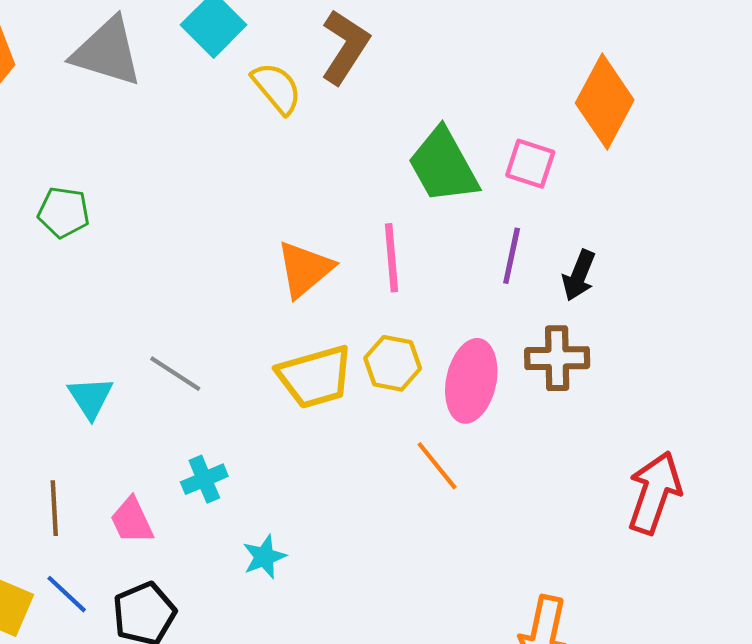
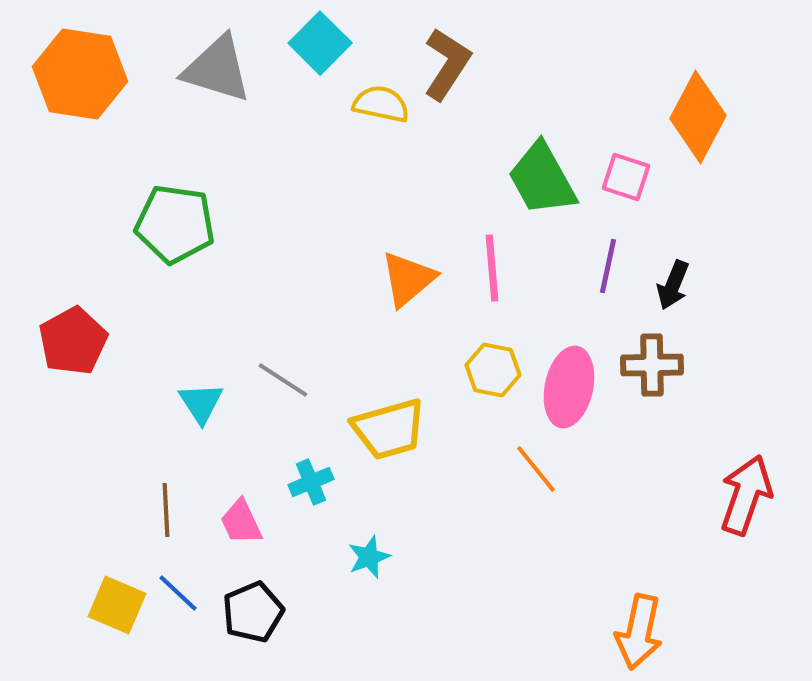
yellow semicircle: (277, 88) -> (381, 104), turned -38
green pentagon: (64, 212) -> (175, 224), size x1.6
yellow trapezoid: (315, 377) -> (389, 429), moved

